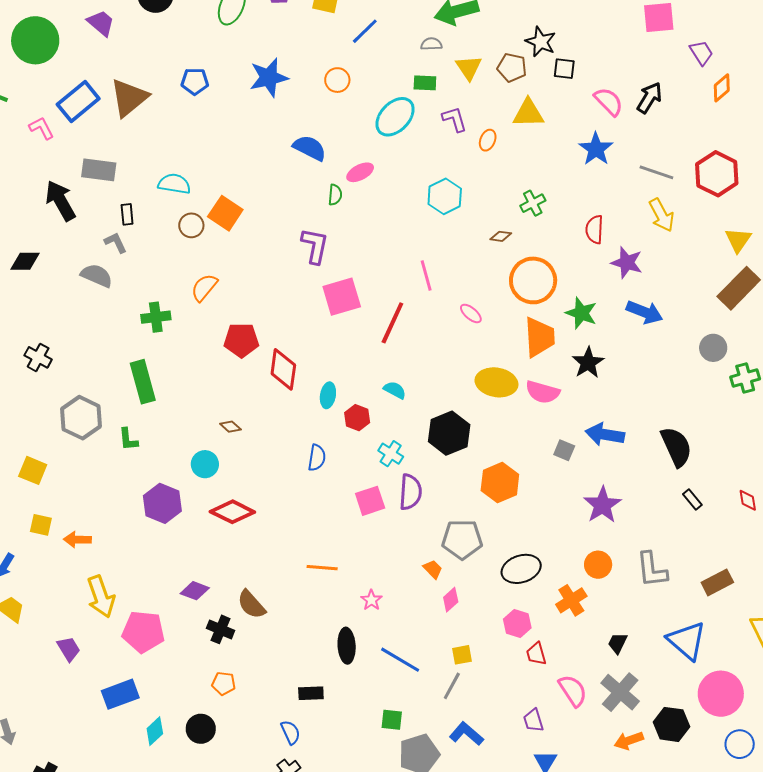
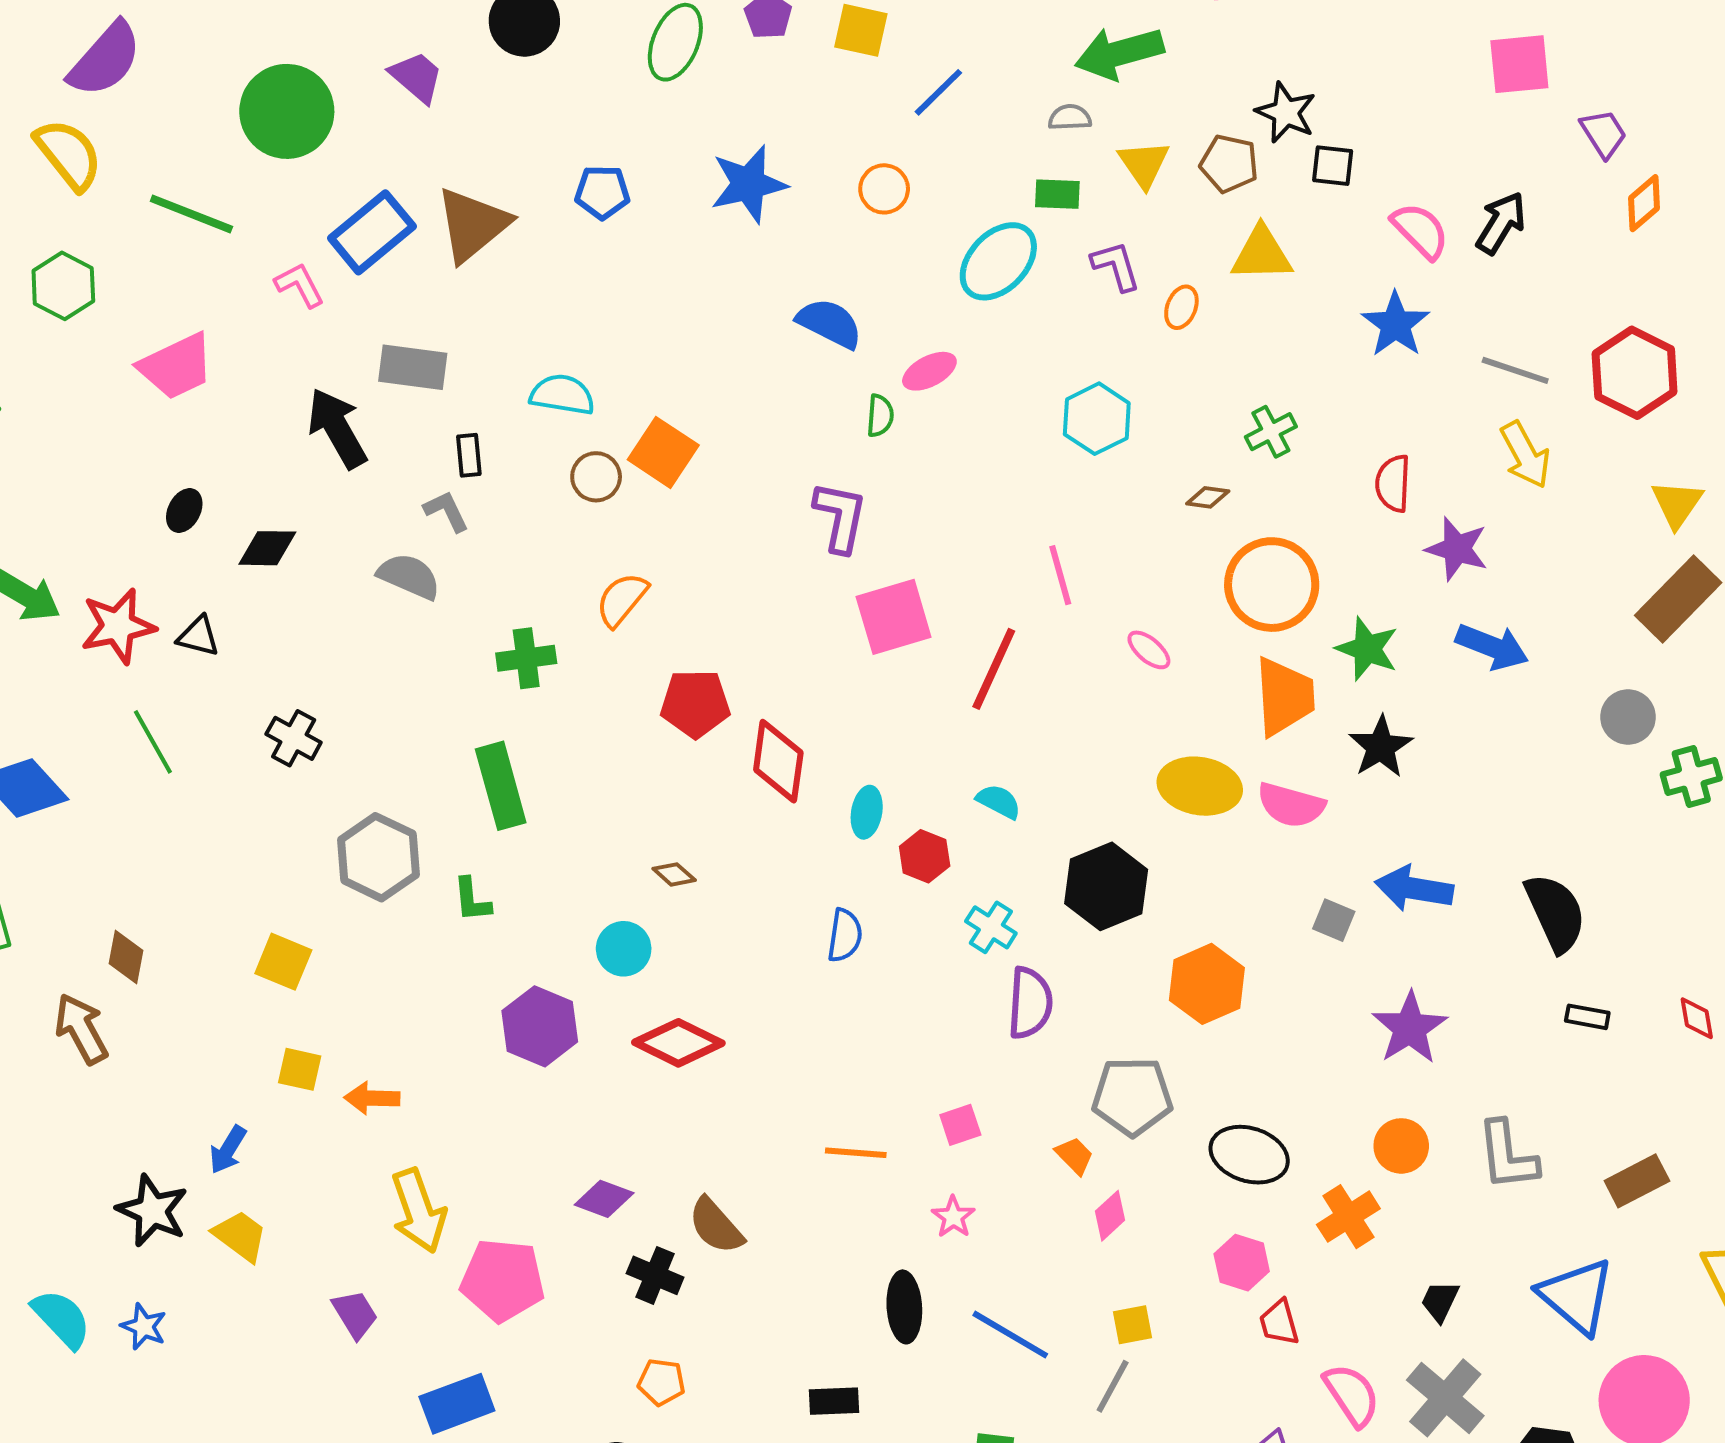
black rectangle: (692, 499) -> (1587, 1017), turned -40
pink square: (370, 501) -> (960, 1125), moved, size x0.7
black ellipse: (521, 569) -> (1249, 1155), turned 36

